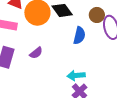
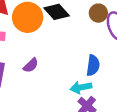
blue semicircle: (79, 35) -> (93, 65), moved

